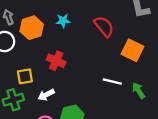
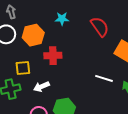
orange hexagon: (32, 28) -> (33, 35), moved
red cross: (56, 61) -> (53, 56), turned -30

